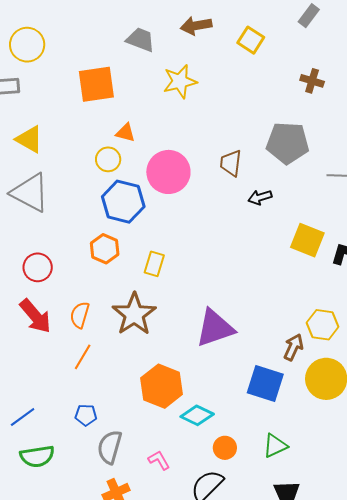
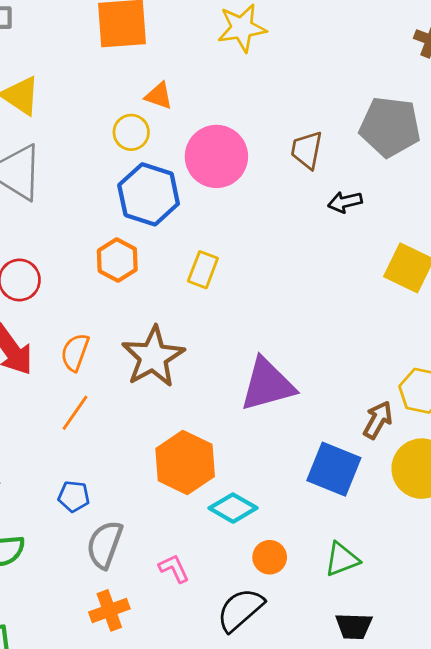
yellow rectangle: (154, 264) -> (203, 270), moved

